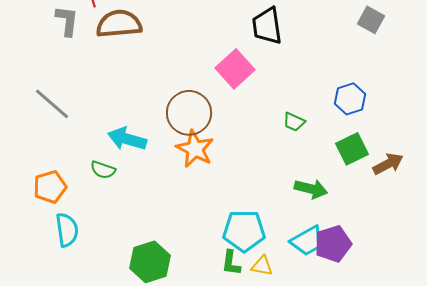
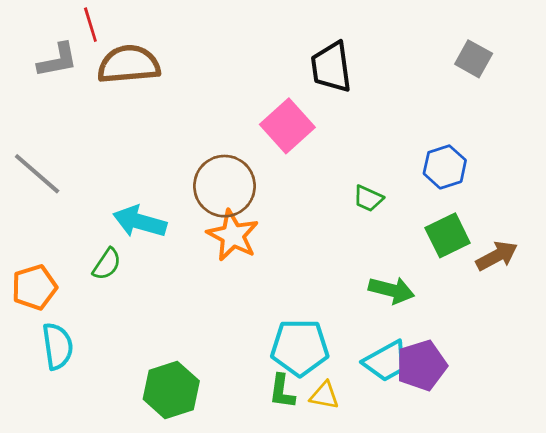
gray L-shape: (67, 21) -> (58, 60), turned 72
green semicircle: (103, 170) -> (107, 264), turned -75

